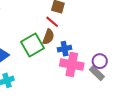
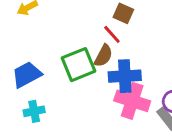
blue cross: (65, 49) -> (125, 76), size x1.5

